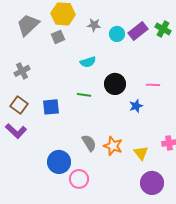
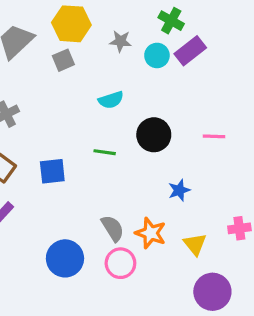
green cross: (163, 29) -> (171, 21), moved
blue star: (136, 106) -> (179, 190), moved
pink circle: (79, 179) -> (120, 263), moved

